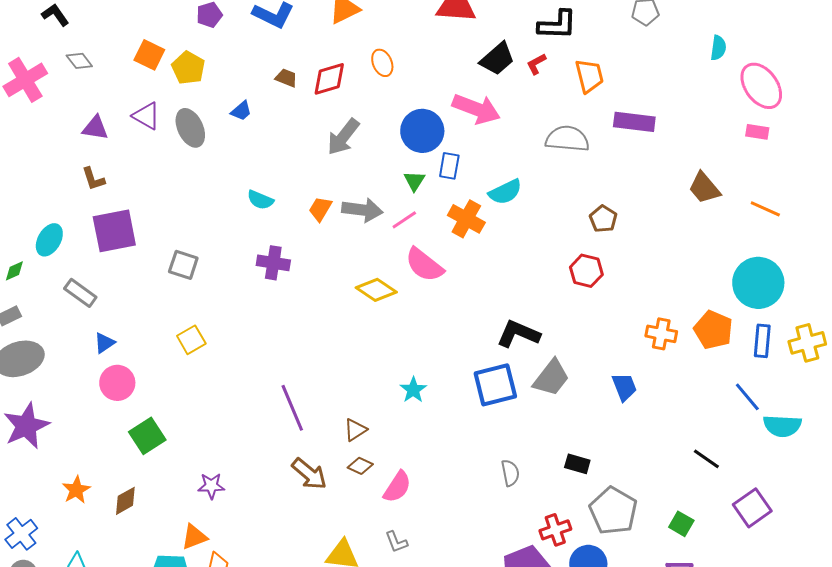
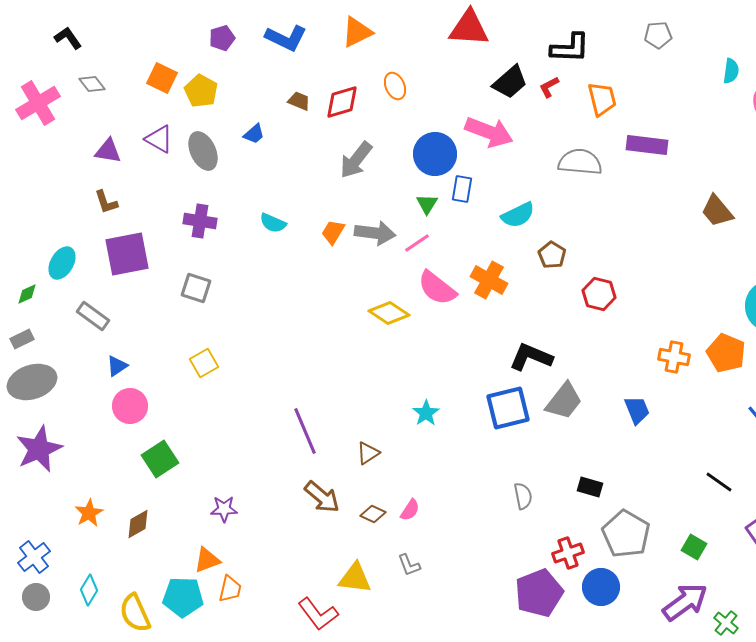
orange cross: (466, 219) -> (489, 280), moved
brown pentagon: (603, 219) -> (552, 255), moved
purple cross: (273, 263) -> (200, 221), moved
brown diamond: (360, 466) -> (373, 514), moved
pink semicircle: (397, 487) -> (410, 510), size x0.7

